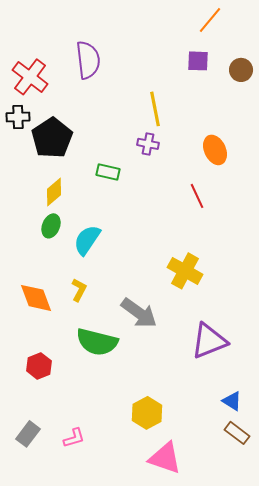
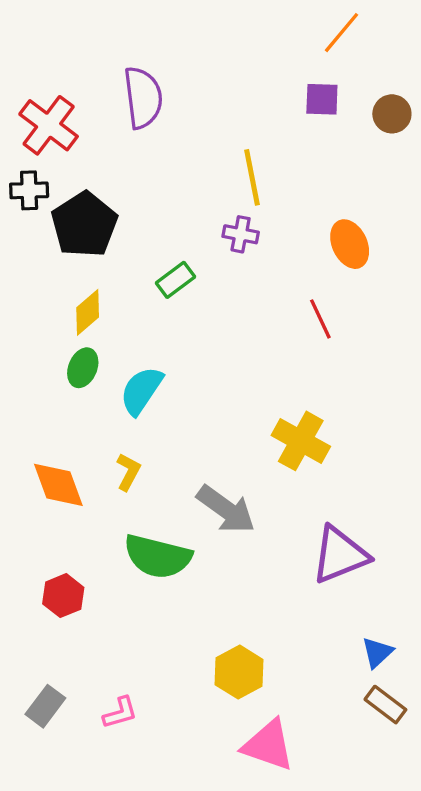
green rectangle: (108, 172) -> (176, 280), turned -50
blue triangle: (232, 401) -> (377, 652), turned 45

